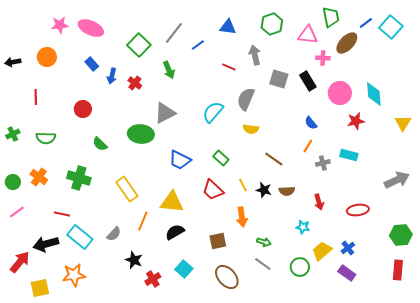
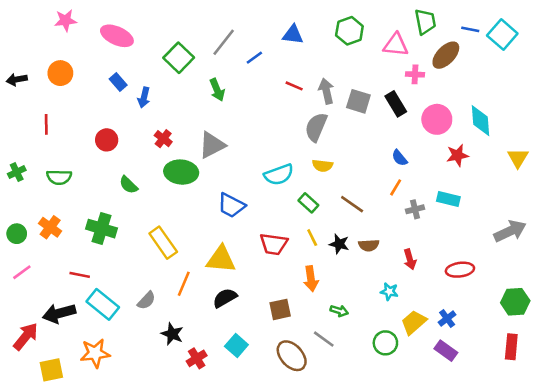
blue line: (366, 23) -> (470, 29), turned 48
pink star: (60, 25) -> (66, 20), moved
gray arrow: (255, 55) -> (326, 91), moved
red cross: (135, 83) -> (163, 139), moved
cyan semicircle: (213, 112) -> (279, 175), moved, turned -150
green rectangle: (221, 158) -> (308, 203), moved
red trapezoid: (213, 190) -> (274, 244), turned -35
gray line: (263, 264) -> (324, 339), moved

